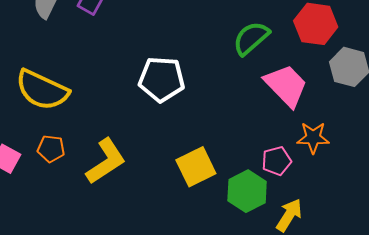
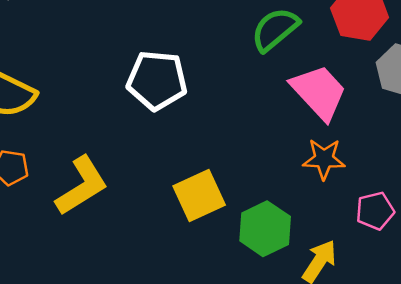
orange star: (313, 138) -> (324, 159), moved
pink pentagon: (277, 161) -> (375, 211), moved

